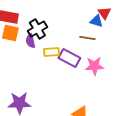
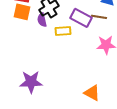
purple rectangle: (69, 58) -> (81, 18), moved

